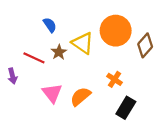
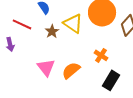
red line: (34, 58) -> (22, 24), moved
purple arrow: (12, 76) -> (10, 44), moved

